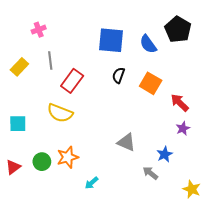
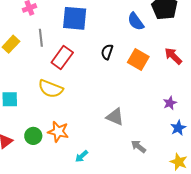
blue square: (111, 40) -> (75, 18), moved
red arrow: (180, 103) -> (173, 56), moved
blue star: (165, 154) -> (178, 128), moved
orange star: (68, 157) -> (58, 132), turned 30

